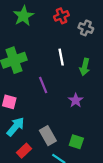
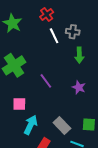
gray cross: (86, 28) -> (73, 32), moved
white line: (61, 57) -> (54, 36), moved

